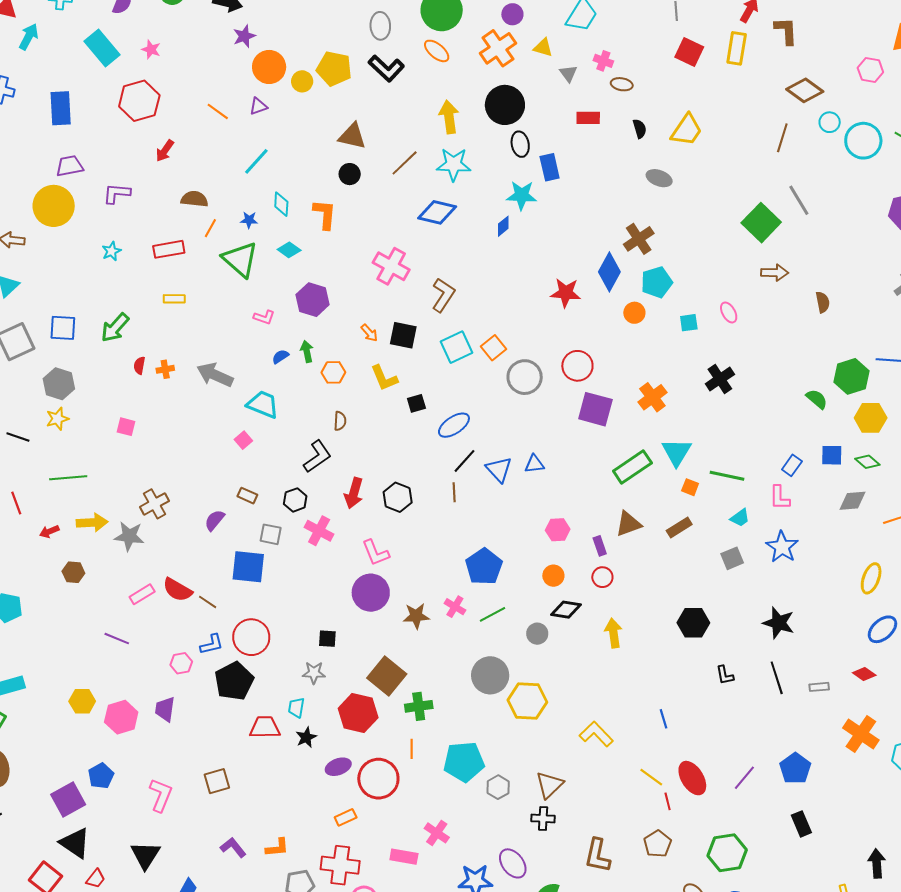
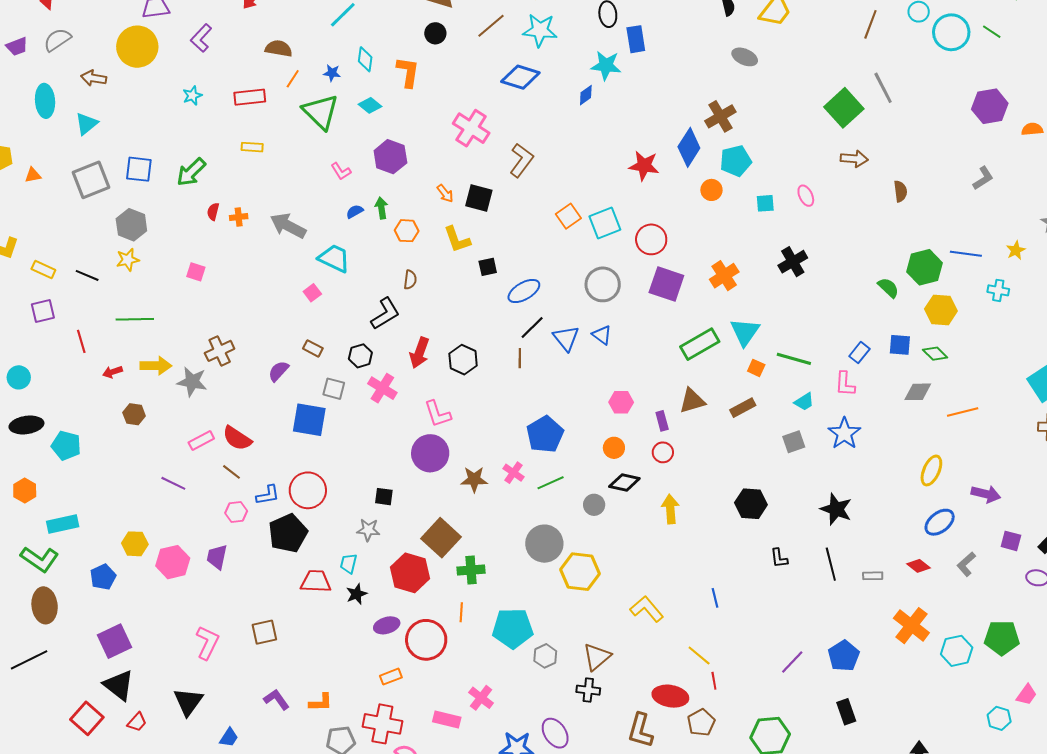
purple L-shape: (117, 193) -> (201, 38), turned -56
pink L-shape: (264, 317) -> (341, 171), turned 35
cyan square: (457, 347) -> (605, 223), moved
gray circle: (525, 377) -> (603, 284), moved
blue triangle: (534, 464) -> (602, 335), turned 40
brown line: (208, 602) -> (231, 472), moved
blue pentagon: (101, 776) -> (103, 577), moved
red ellipse: (692, 778) -> (670, 696), moved, turned -52

